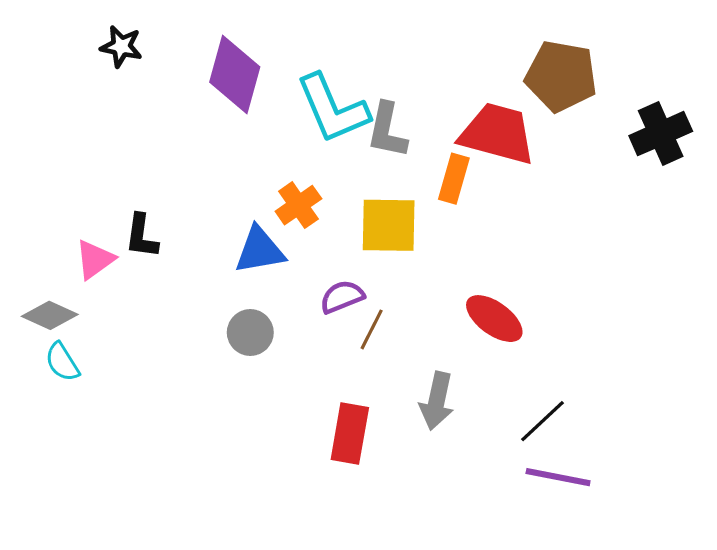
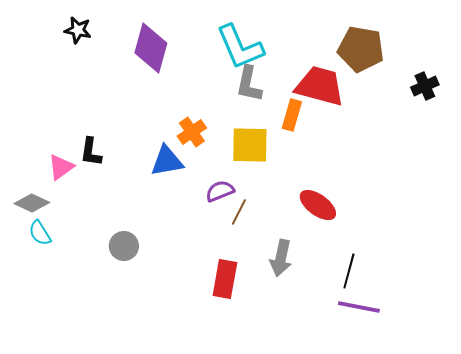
cyan L-shape: (333, 109) -> (240, 47), moved
black cross: (661, 134) -> (425, 86), size x0.7
gray circle: (250, 333) -> (124, 246), moved
black line: (543, 421) -> (349, 271), turned -32

